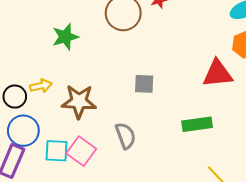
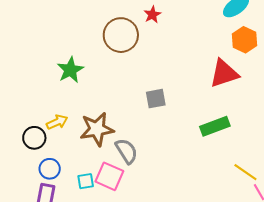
blue circle: (23, 131) -> (50, 169), size x0.7
gray semicircle: (125, 136) -> (127, 151), moved
cyan square: (57, 151) -> (86, 181), size x0.7

